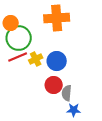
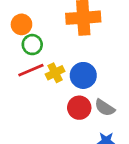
green circle: (19, 38) -> (32, 45), size x0.6
gray semicircle: (67, 93) -> (105, 108), moved, turned -63

